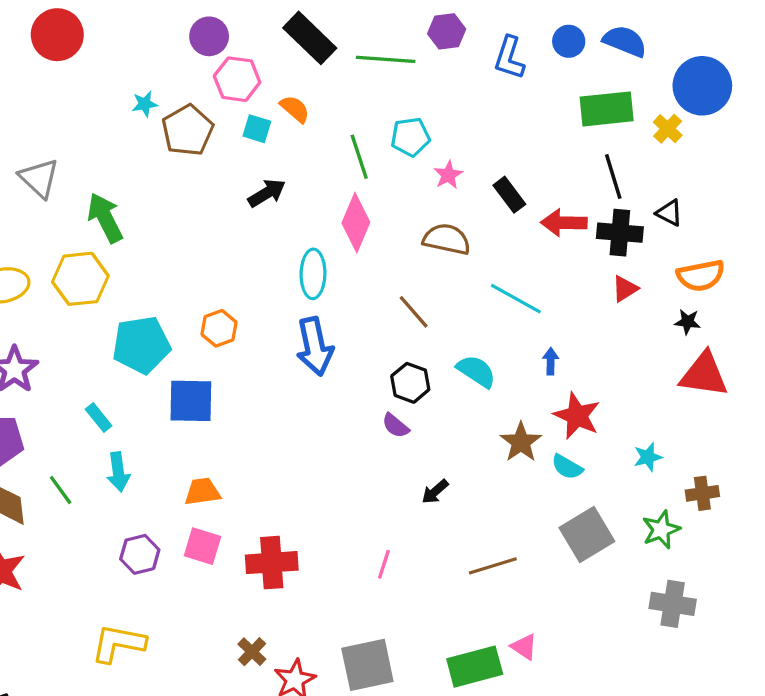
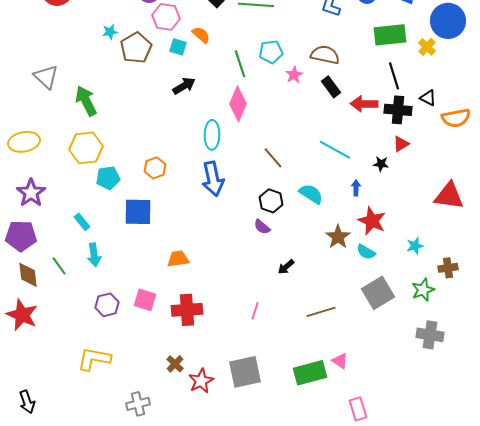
brown semicircle: (447, 239) -> (325, 55), moved
orange semicircle: (701, 276) -> (456, 118), moved
yellow hexagon: (80, 279) -> (86, 148), moved
black star: (687, 322) -> (381, 164), moved
cyan pentagon: (141, 345) -> (108, 178), size x0.7
orange trapezoid: (202, 492) -> (178, 259), moved

